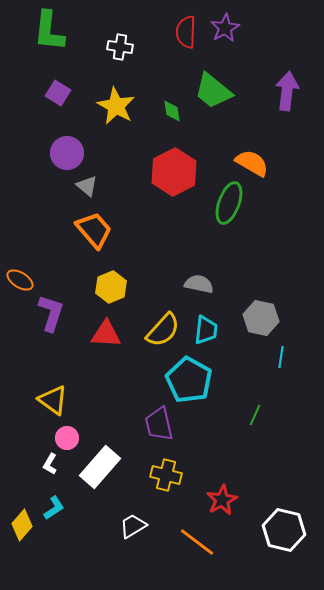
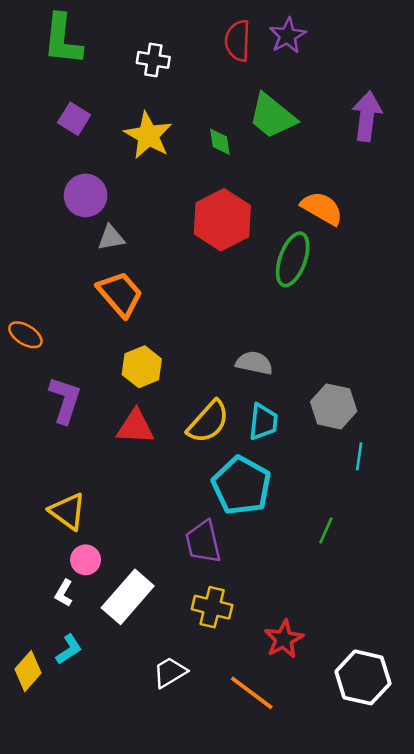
gray triangle: (87, 186) -> (111, 238), turned -50
orange ellipse: (20, 280) -> (25, 335), moved

